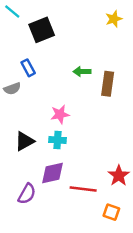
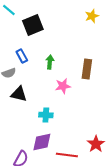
green arrow: (82, 72) -> (50, 62), moved, turned 96
pink star: (60, 114) -> (63, 86), moved
black triangle: (24, 141) -> (19, 94), moved, turned 42

